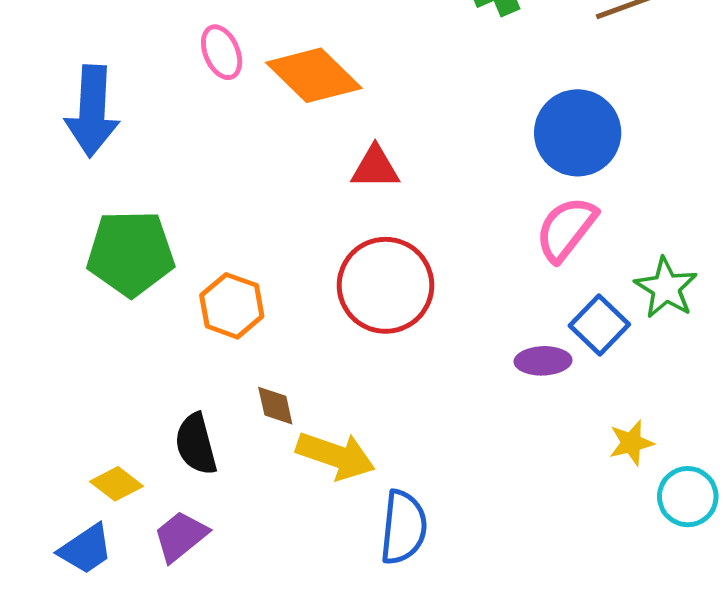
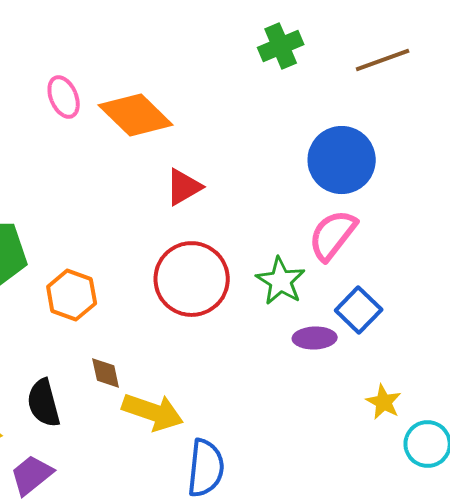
red triangle: (375, 167) -> (184, 187), turned -30
green star: (666, 288) -> (281, 281), moved
yellow star: (631, 443) -> (384, 402), turned -30

